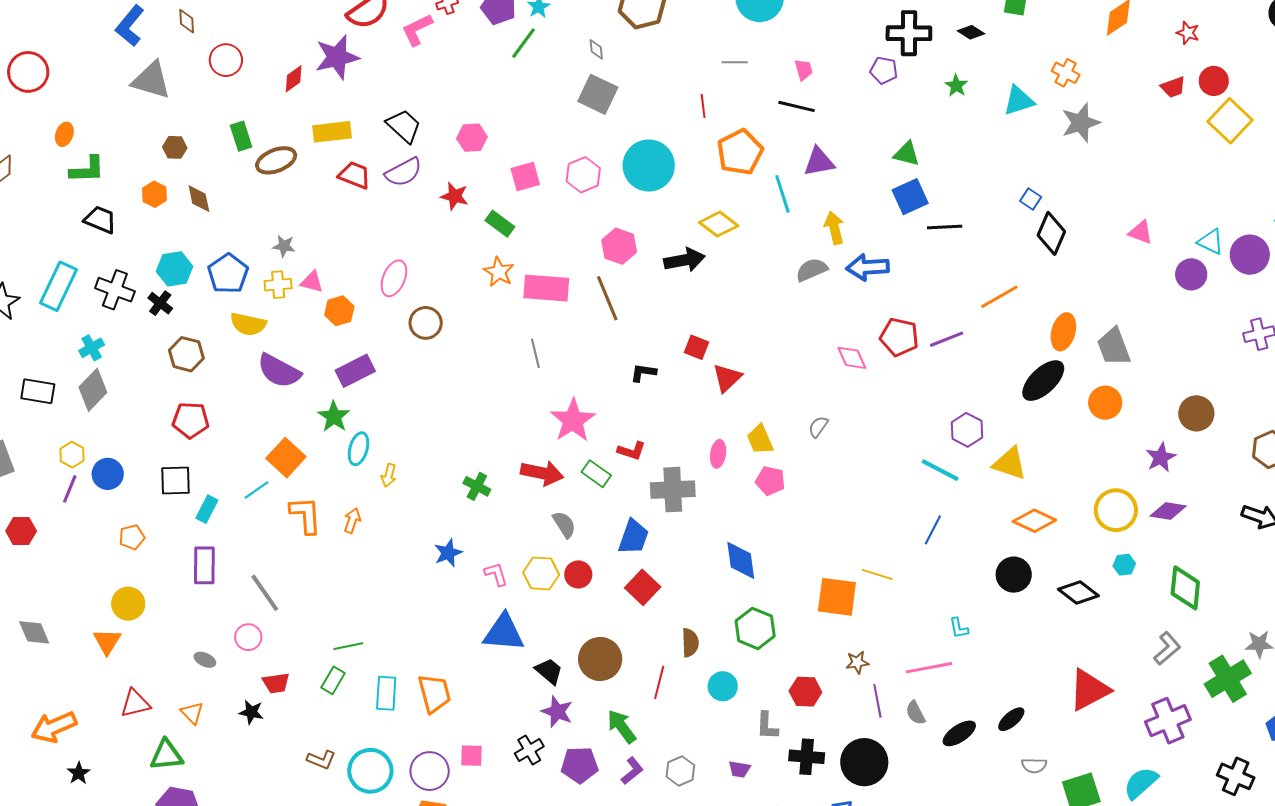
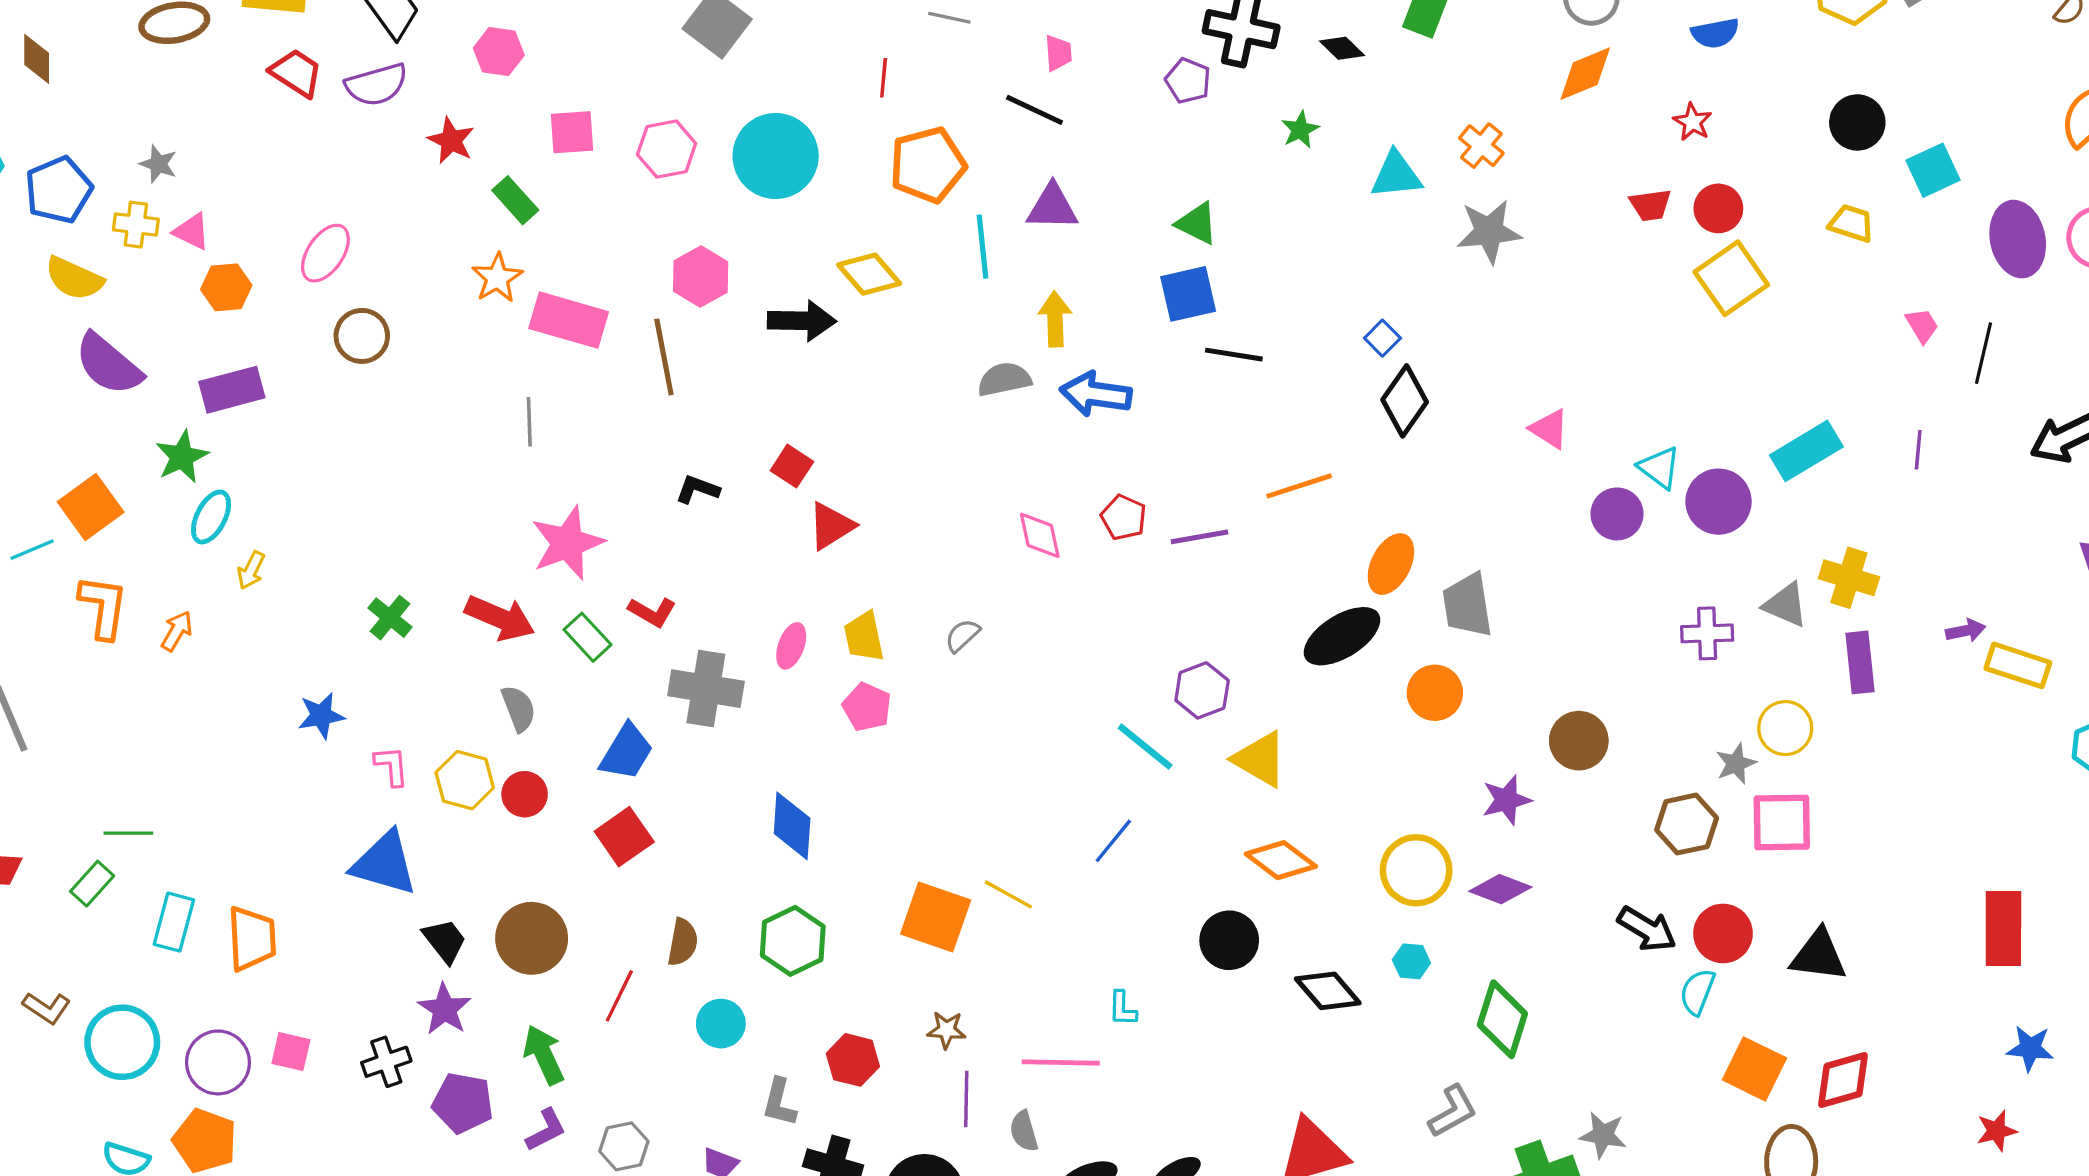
red pentagon: (899, 337) -> (1124, 517), size x0.7

